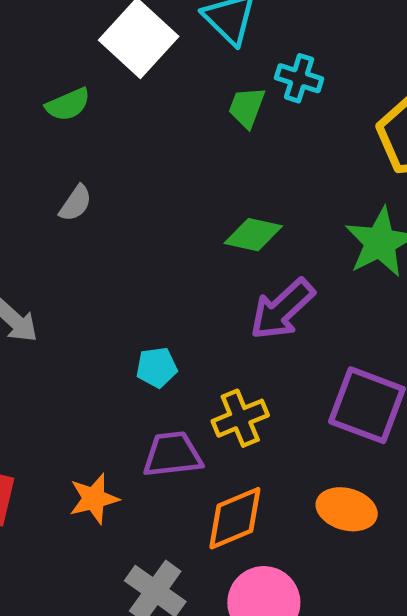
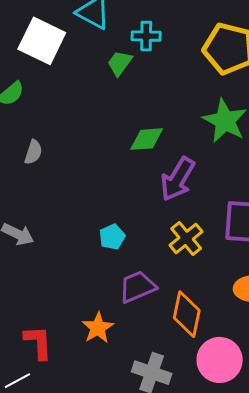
green trapezoid: (247, 107) -> (120, 63), turned 32
yellow cross: (240, 418) -> (186, 238), moved
orange diamond: (235, 518) -> (187, 314), turned -39

